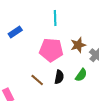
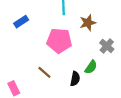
brown star: (78, 45) -> (88, 23), moved
black semicircle: (59, 77) -> (75, 79), moved

